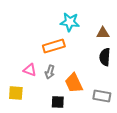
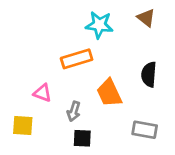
brown triangle: (103, 33) -> (146, 18), moved, turned 40
gray arrow: (50, 72) -> (74, 111), moved
orange trapezoid: (74, 83) -> (109, 93), moved

